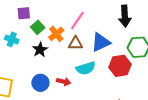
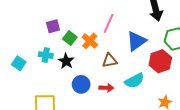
brown triangle: (76, 43) -> (110, 61), moved
black star: (40, 50) -> (66, 61), moved
cyan semicircle: (86, 68) -> (134, 81), moved
blue circle: (40, 83) -> (81, 84), moved

